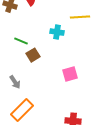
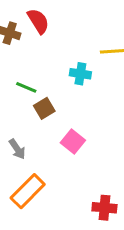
pink square: (70, 74) -> (73, 141), moved, turned -35

